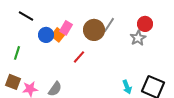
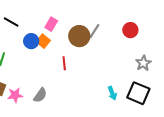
pink rectangle: (66, 28) -> (51, 24), moved
gray star: (138, 38) -> (143, 63), moved
red line: (79, 57) -> (64, 63), turned -48

